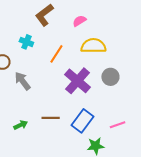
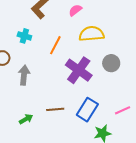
gray arrow: (22, 81) -> (24, 75), turned 48

